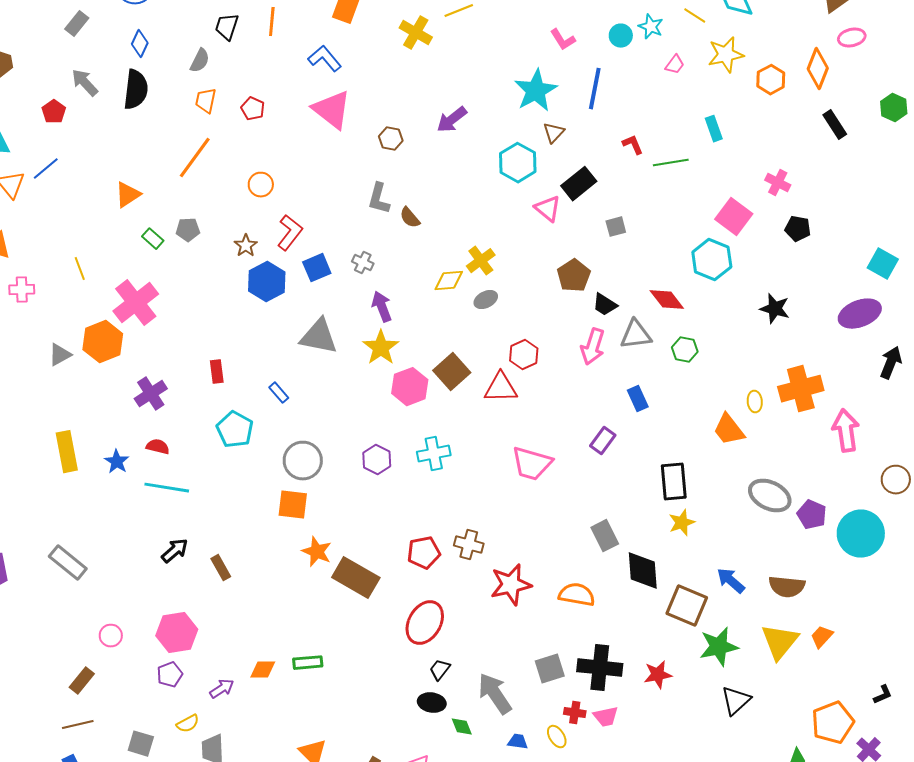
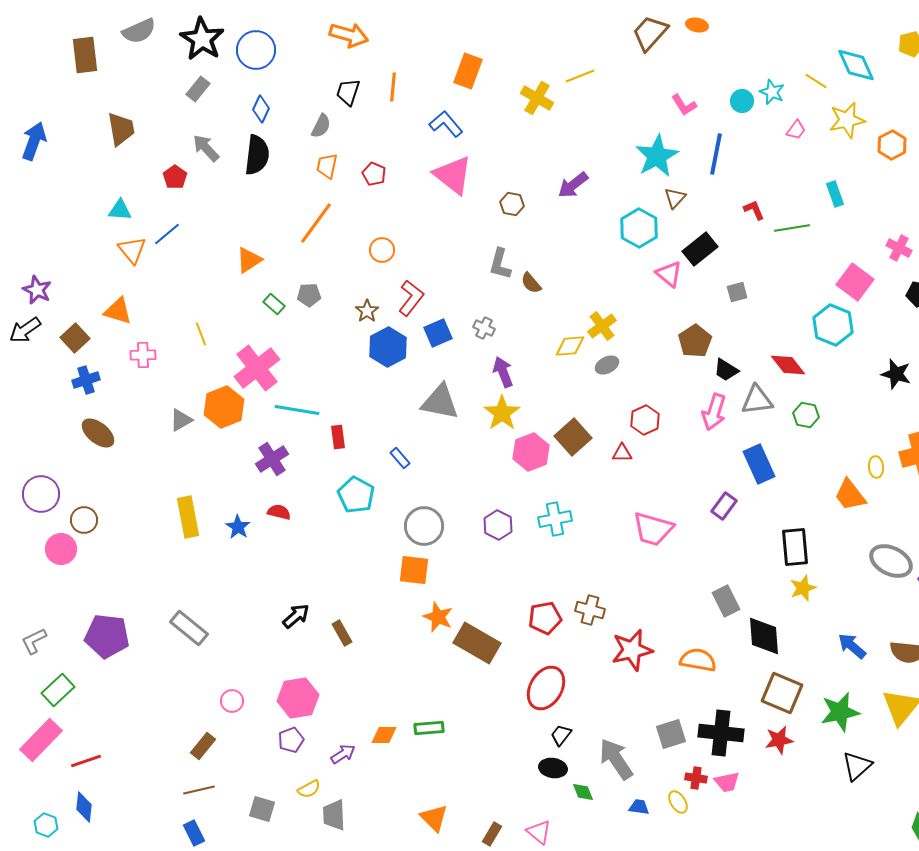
red triangle: (501, 388) -> (622, 453), size x0.6
blue rectangle: (638, 399) -> (759, 464), size x1.5
cyan line: (167, 488) -> (297, 410), moved
brown square: (687, 606) -> (782, 693), moved

